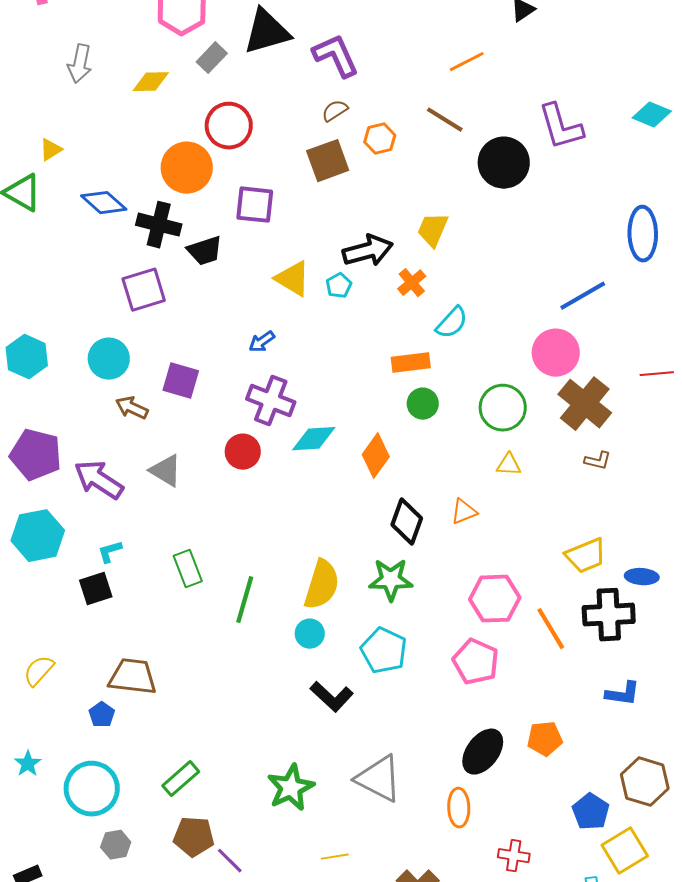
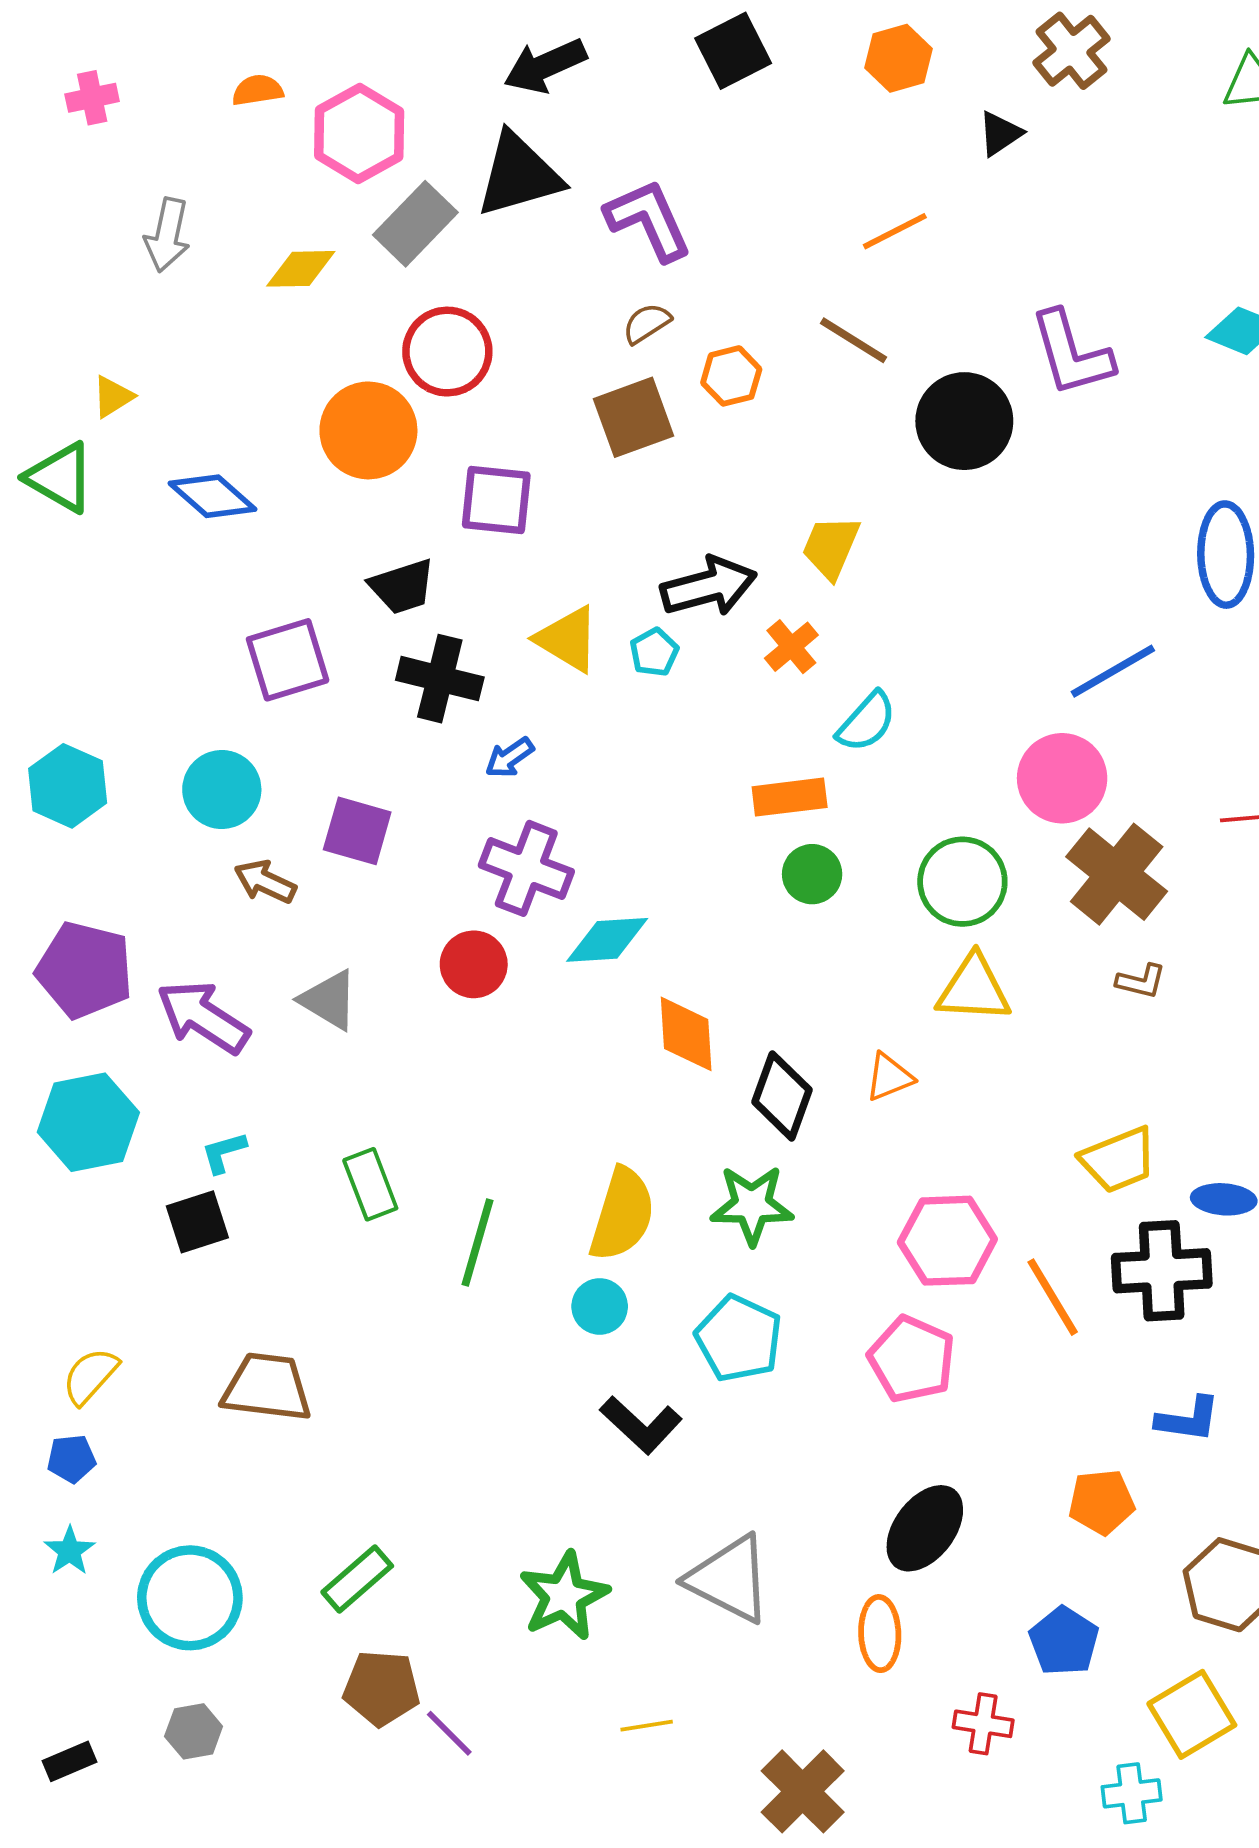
gray rectangle: (212, 58) -> (415, 224), size x1.4
black cross: (159, 225) -> (440, 679), moved
orange diamond: (376, 456) -> (686, 1034), moved, turned -39
yellow triangle: (509, 465) -> (974, 989), size x1.6
blue pentagon: (102, 715) -> (71, 1459), moved, turned 30
orange pentagon: (545, 739) -> (1102, 1502), moved
blue pentagon: (591, 812) -> (1064, 1641), moved
gray hexagon: (116, 845) -> (194, 1731), moved

